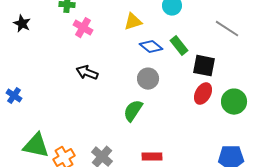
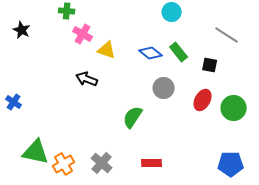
yellow triangle: (133, 22) -> (107, 50), moved, turned 36
black square: (204, 66) -> (210, 65), moved, size x0.7
gray circle: (148, 79) -> (164, 88), moved

